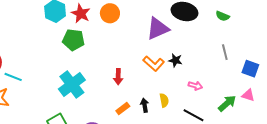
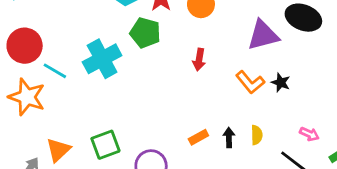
red arrow: (118, 77) -> (199, 60), moved
cyan cross: (72, 85) -> (102, 59), moved
pink arrow: (195, 86) -> (309, 134), moved

